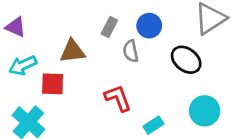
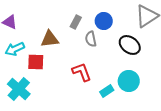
cyan circle: (205, 111) -> (129, 81), moved

